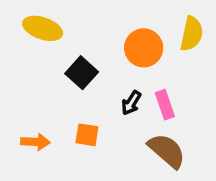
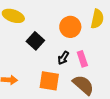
orange square: (87, 135) -> (49, 81), moved, size x1.5

